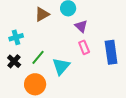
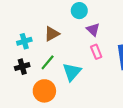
brown triangle: (42, 14) -> (52, 34), moved
black cross: (14, 61) -> (22, 67), turned 32

